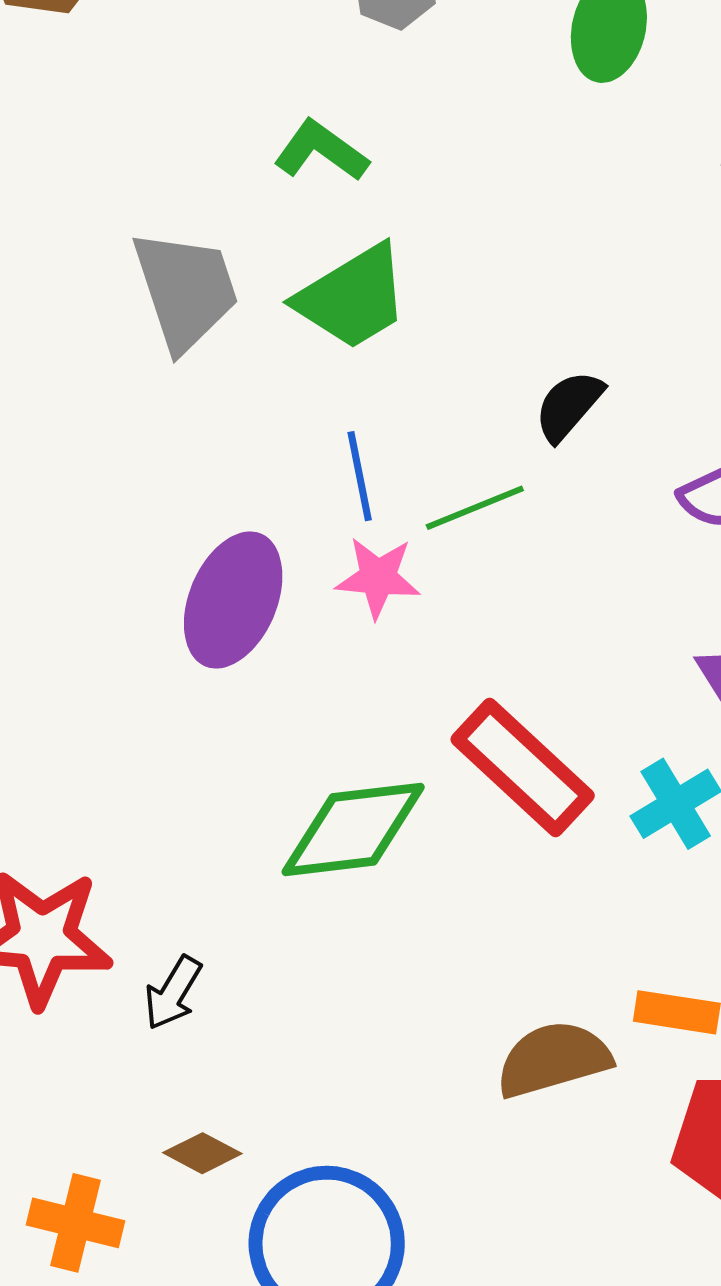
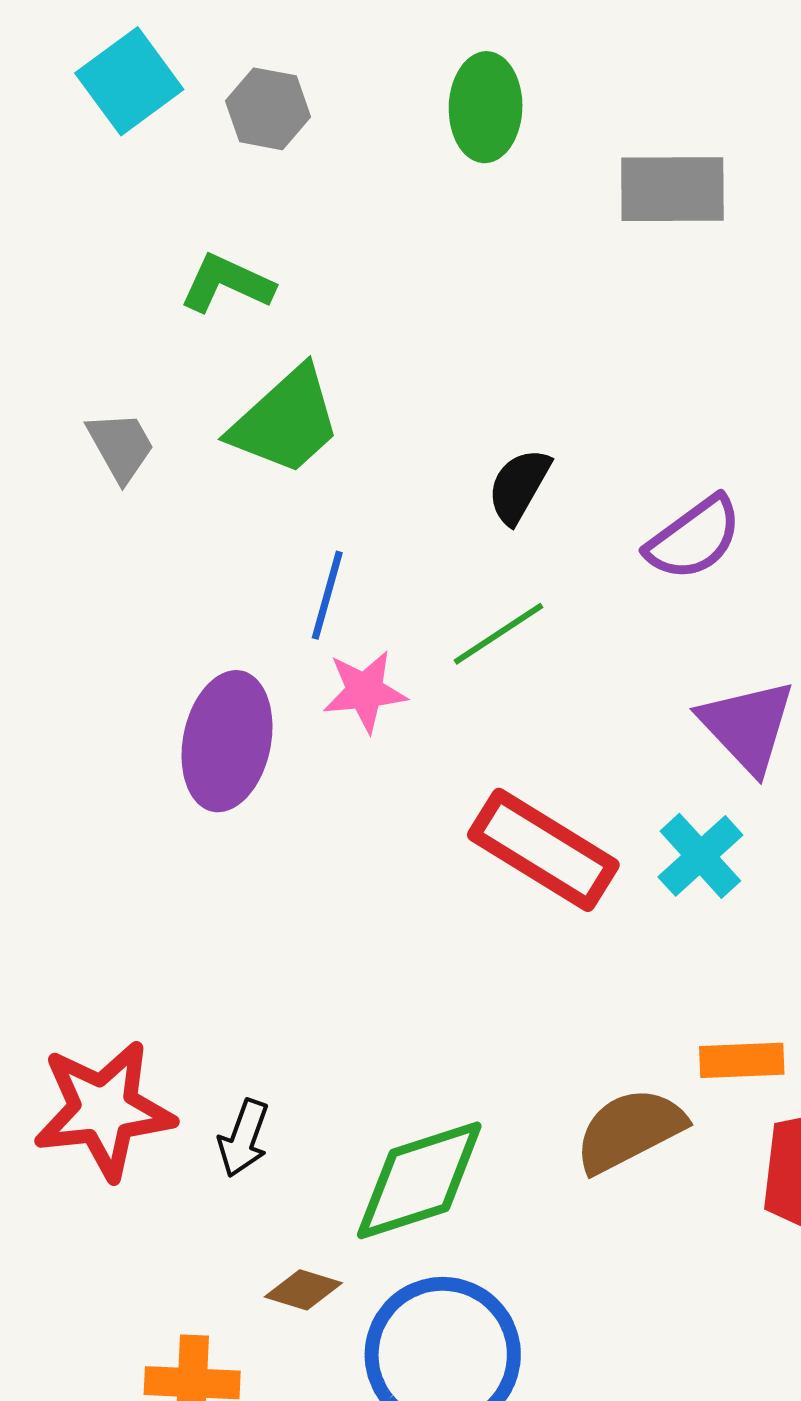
gray trapezoid: (186, 290) -> (121, 446), size x0.6
blue line: (360, 476) -> (327, 595), turned 38
green line: (475, 508) -> (499, 634), moved
green diamond: (353, 829) -> (419, 1180), moved

